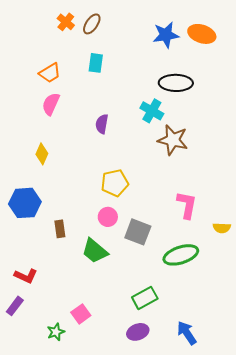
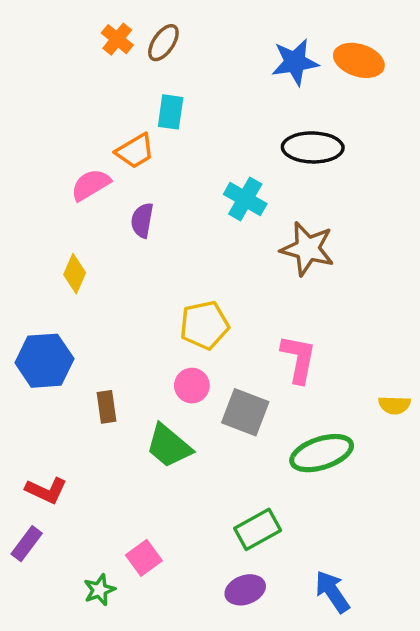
orange trapezoid: (50, 73) -> (135, 151), moved
pink semicircle: (51, 104) -> (91, 185), turned 35
cyan cross: (152, 111) -> (245, 199), moved
purple semicircle: (102, 124) -> (142, 220), moved
pink L-shape: (187, 205) -> (298, 359), moved

